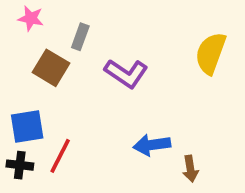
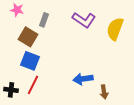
purple L-shape: (126, 73) -> (84, 20), moved
blue square: (27, 127) -> (30, 61), moved, turned 30

